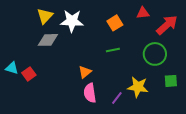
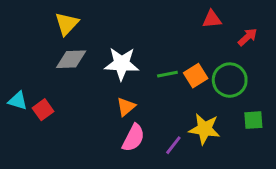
white star: (72, 21) -> (122, 64), moved
orange square: (115, 23) -> (196, 76), moved
red arrow: (167, 25) -> (247, 37), size x0.6
pink semicircle: (90, 93) -> (133, 138), turned -144

